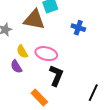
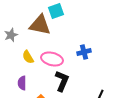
blue cross: (78, 28) -> (84, 52), moved, turned -32
purple semicircle: (16, 67) -> (22, 83), moved, turned 32

